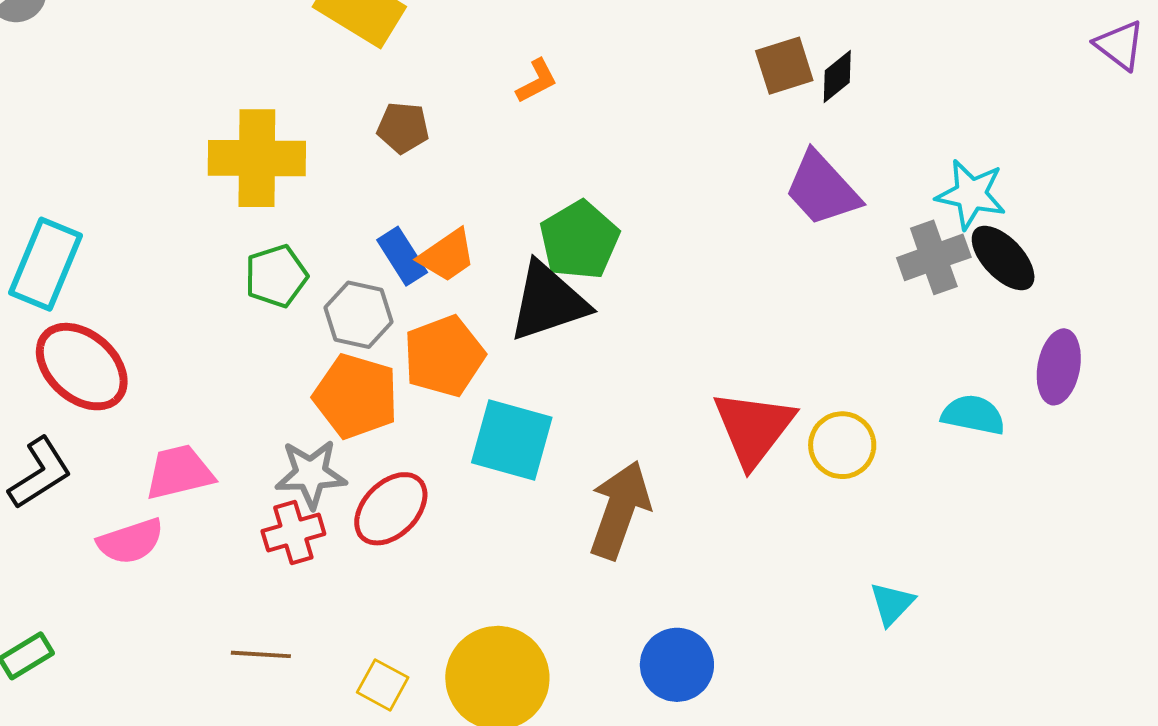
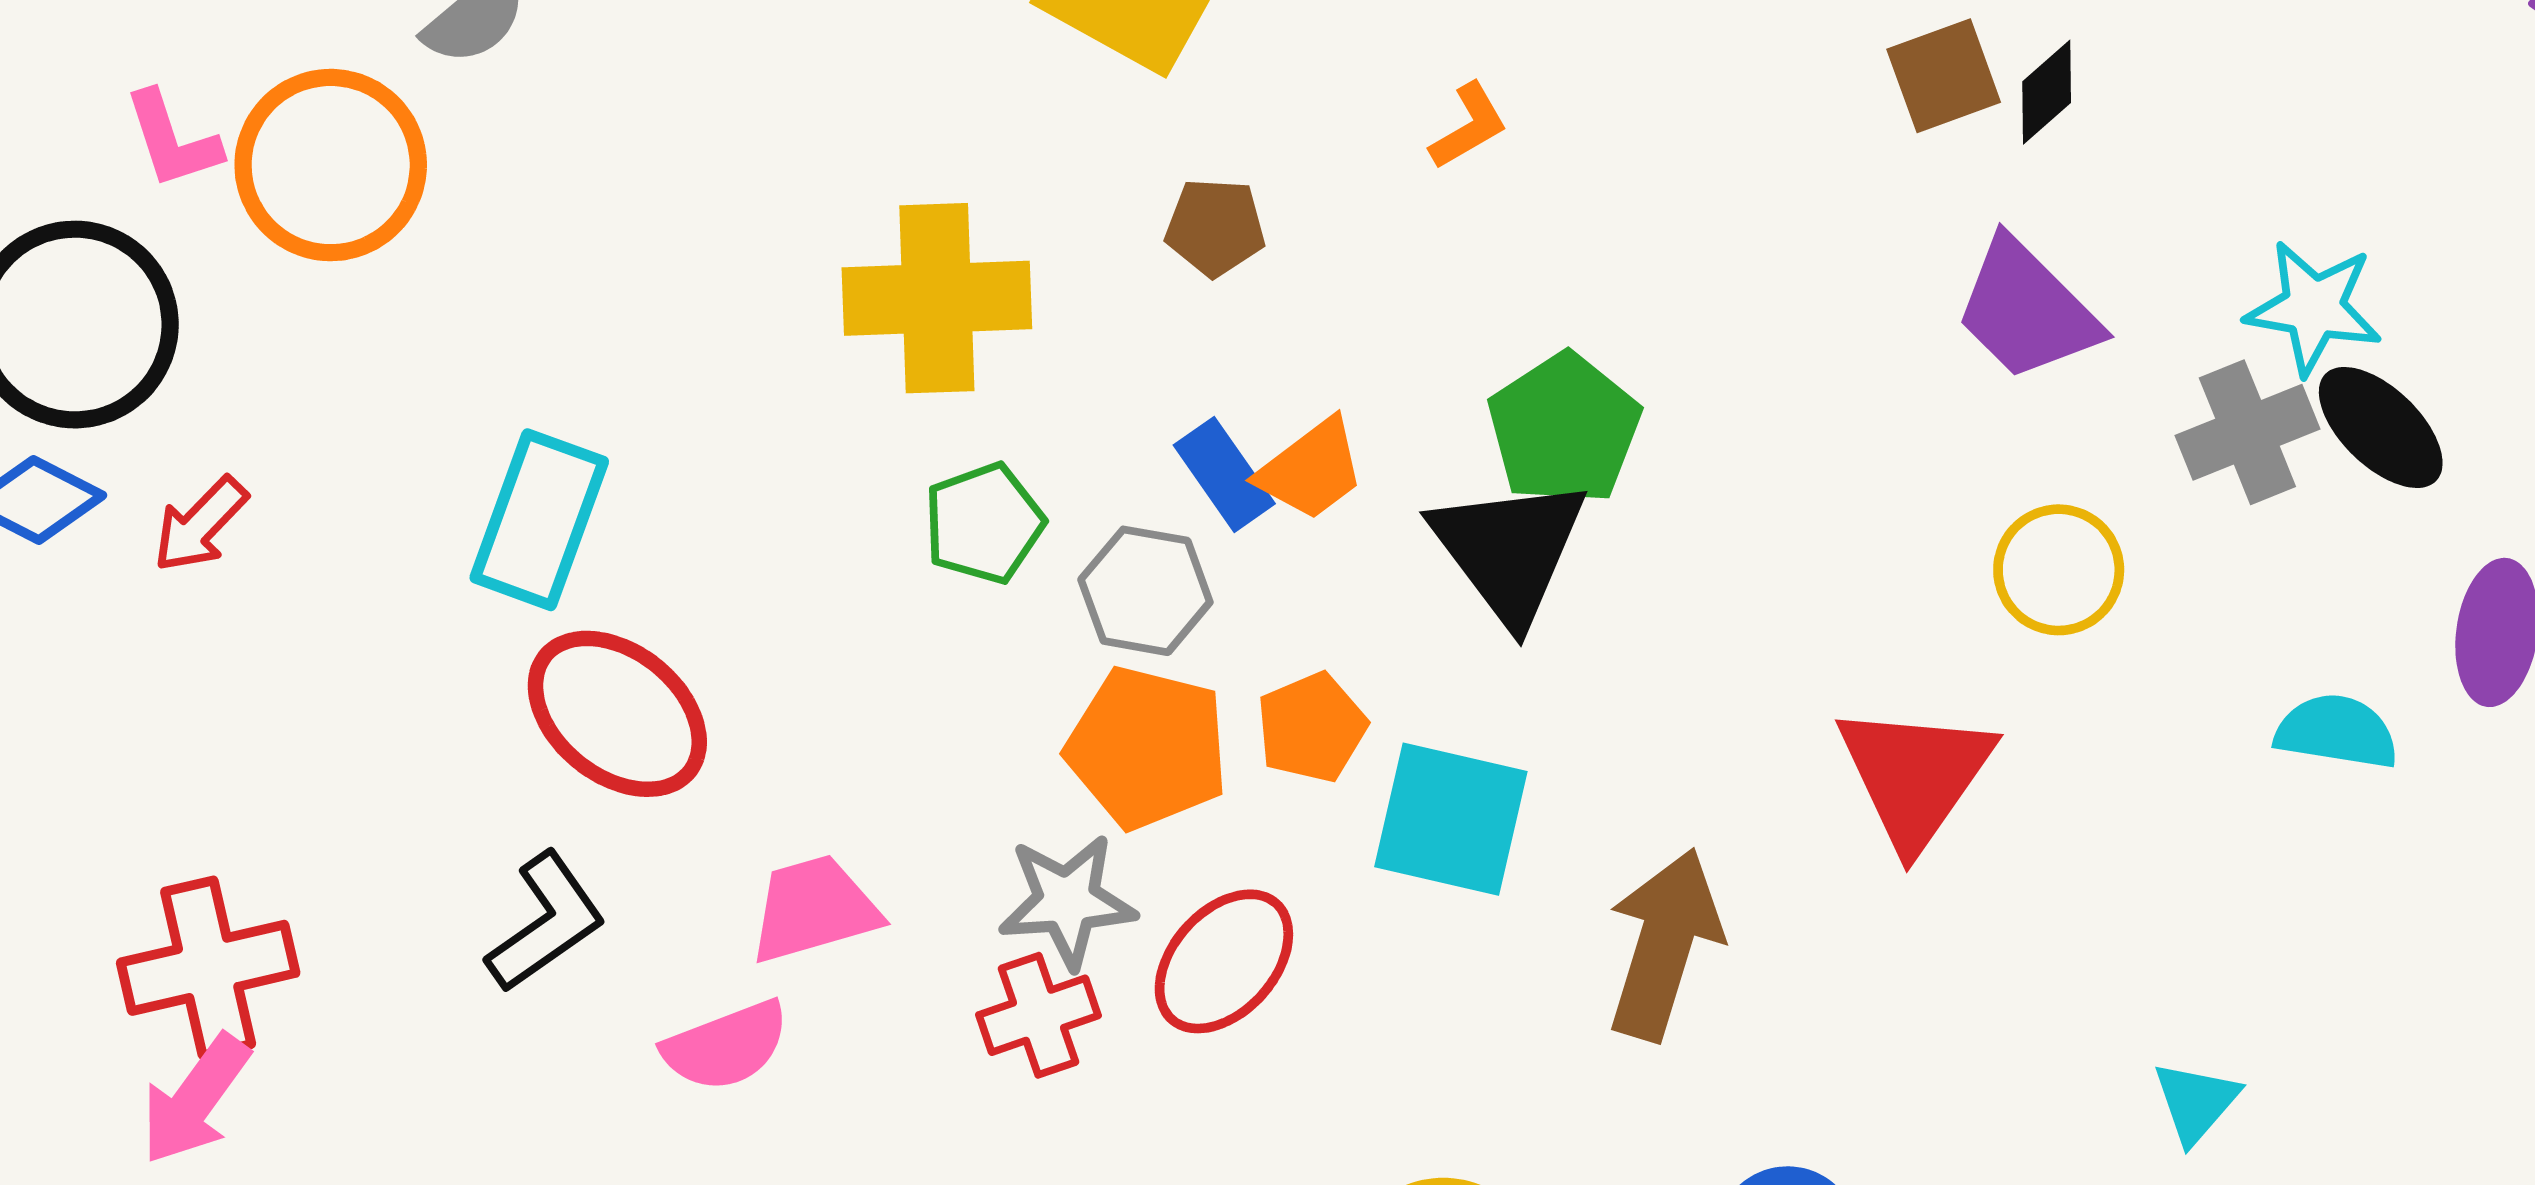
black triangle: (548, 302) -> (1509, 550), turned -46
orange pentagon: (444, 356) -> (1312, 728), moved, size x0.7
yellow circle: (842, 445) -> (2059, 570), moved

